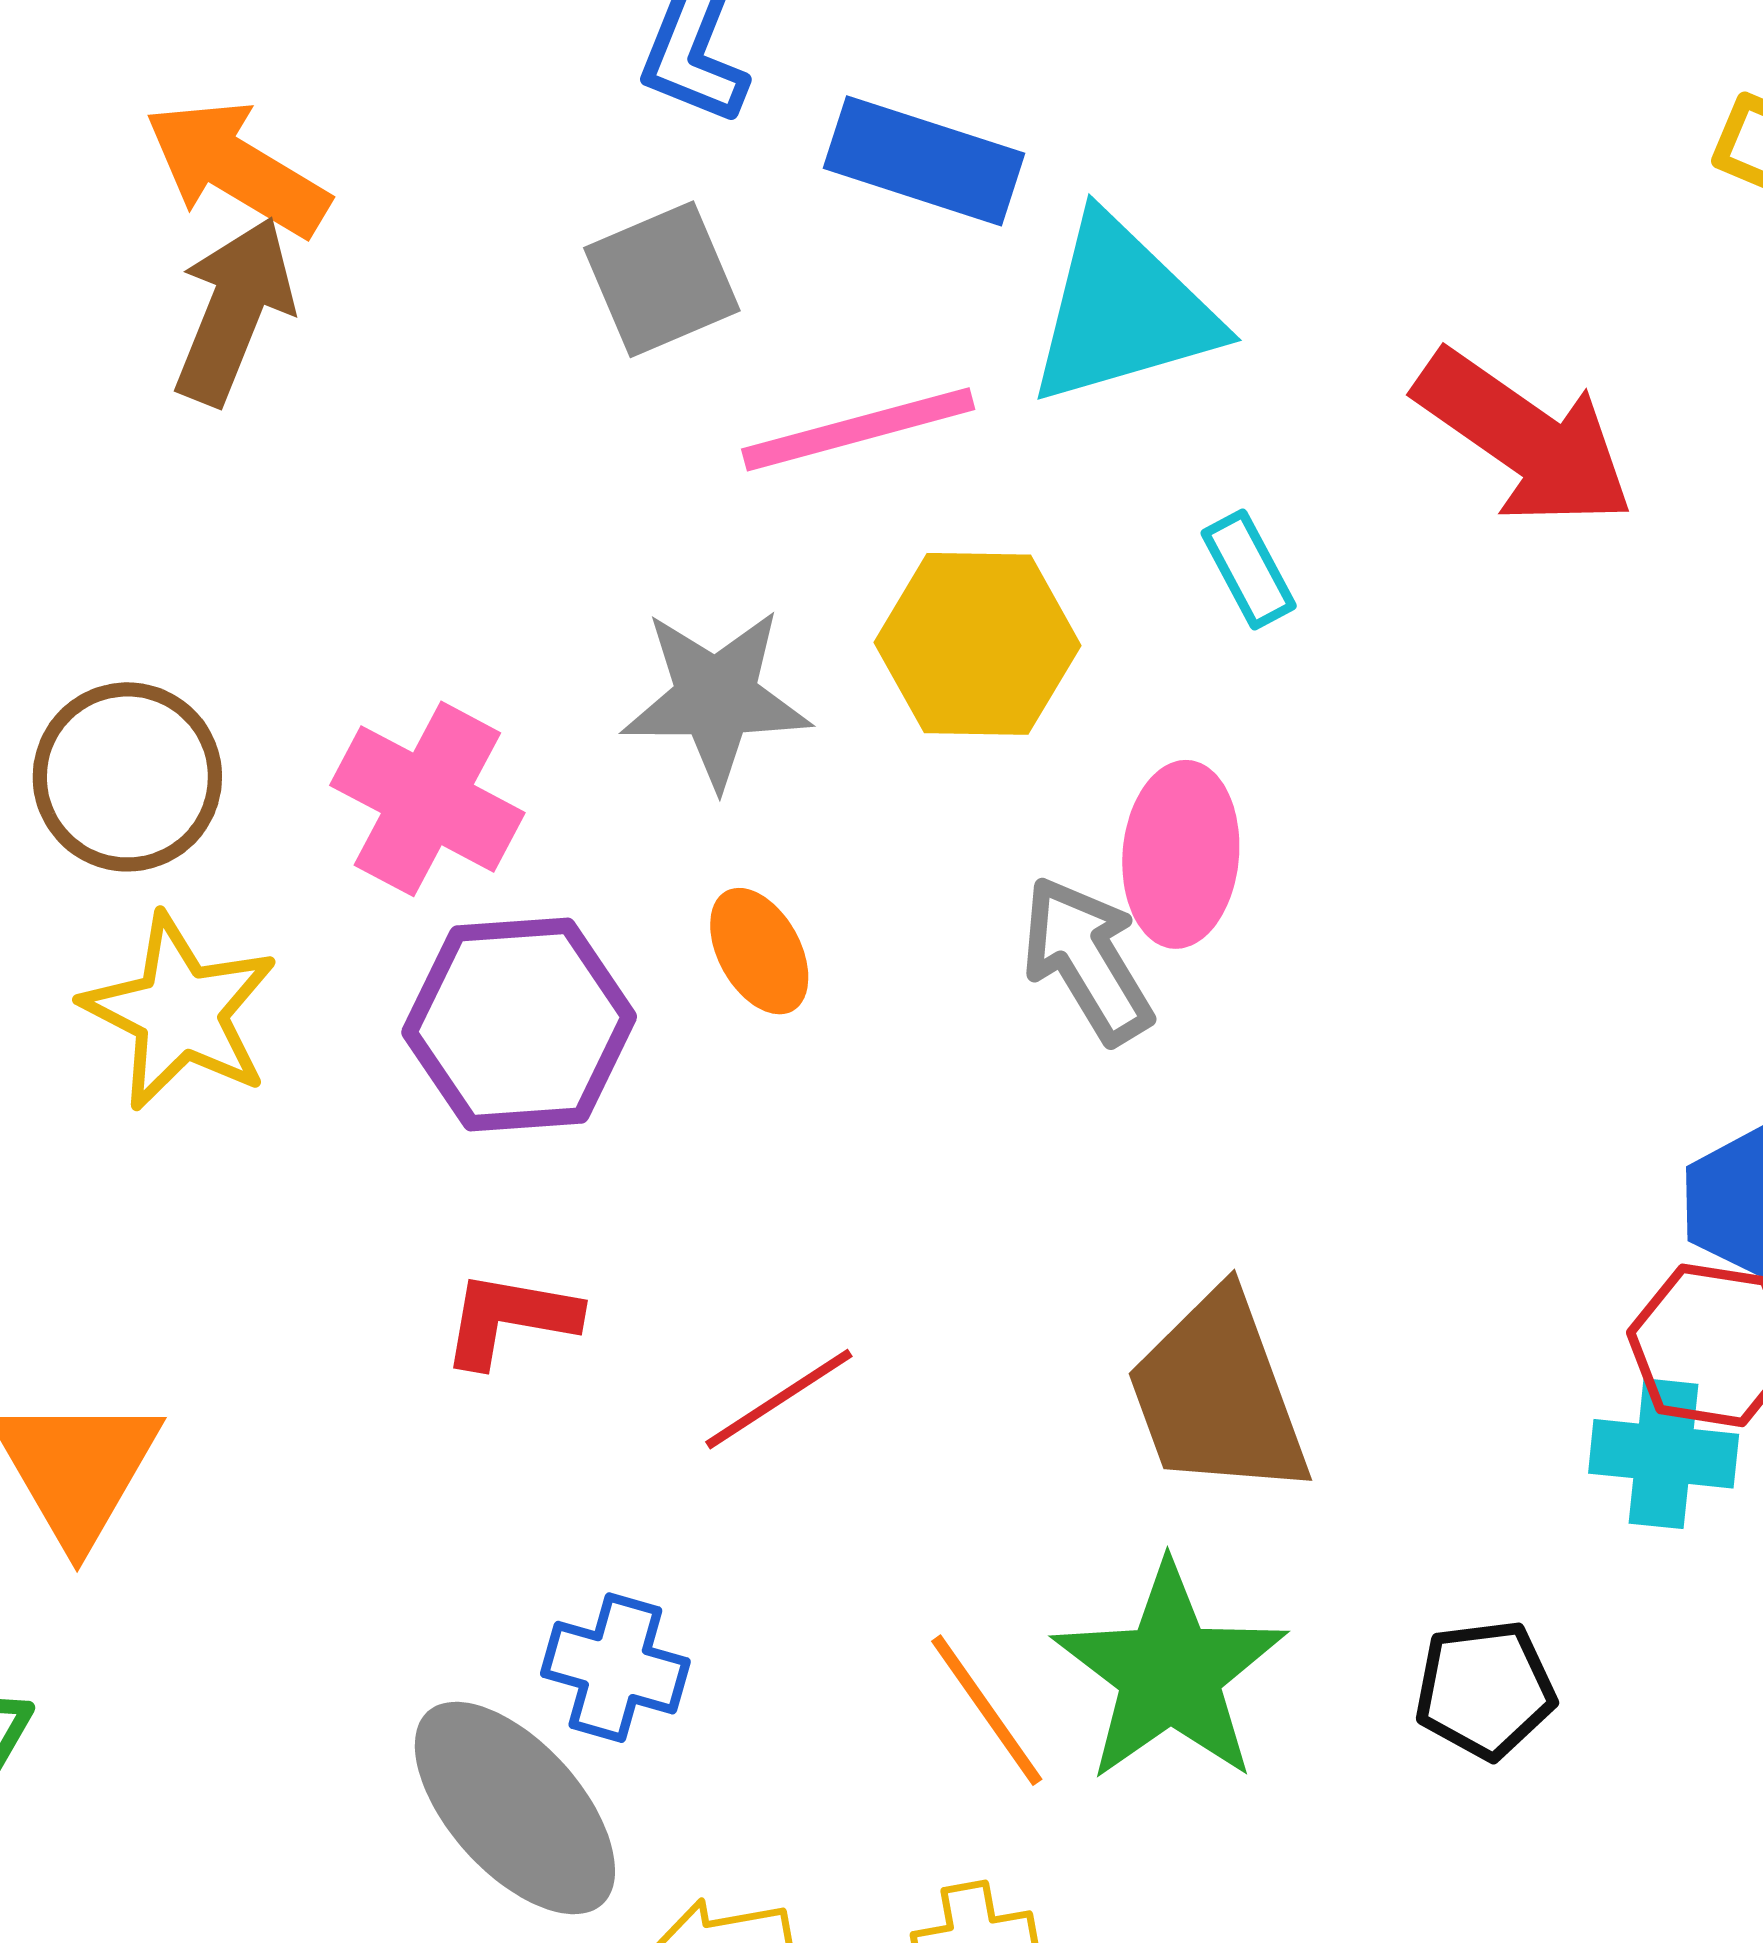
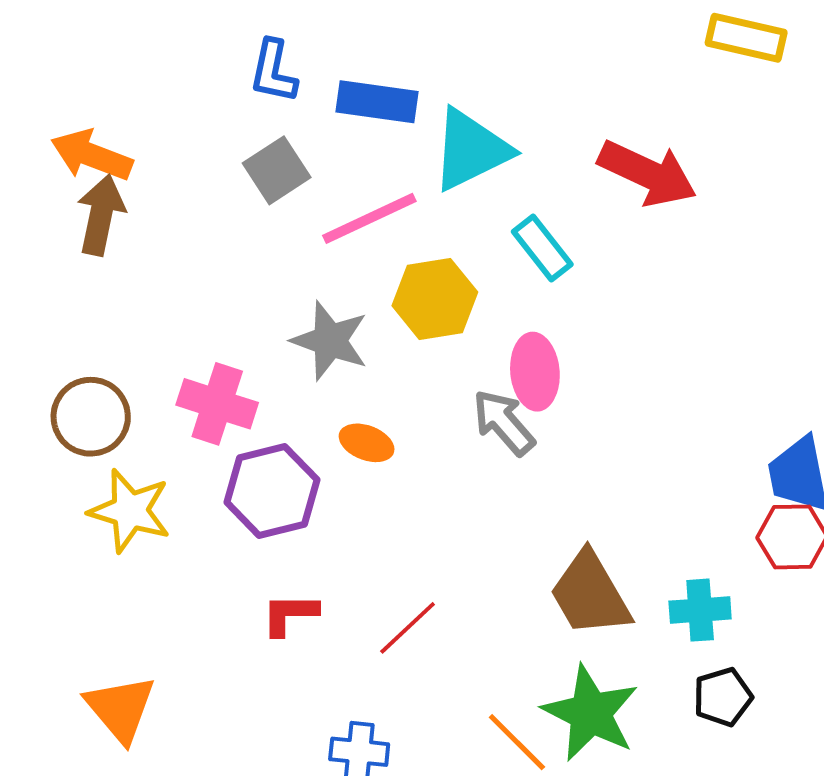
cyan rectangle: (1249, 569) -> (542, 248), size x1.4
gray star: (716, 698) -> (330, 341), turned 30
orange ellipse: (759, 951) -> (367, 443), turned -30
cyan cross: (1664, 1454) -> (700, 610), moved

